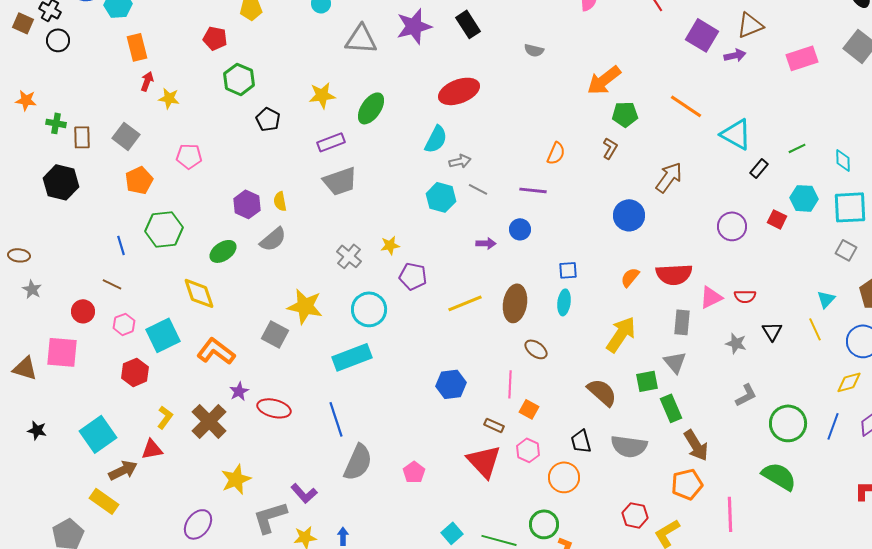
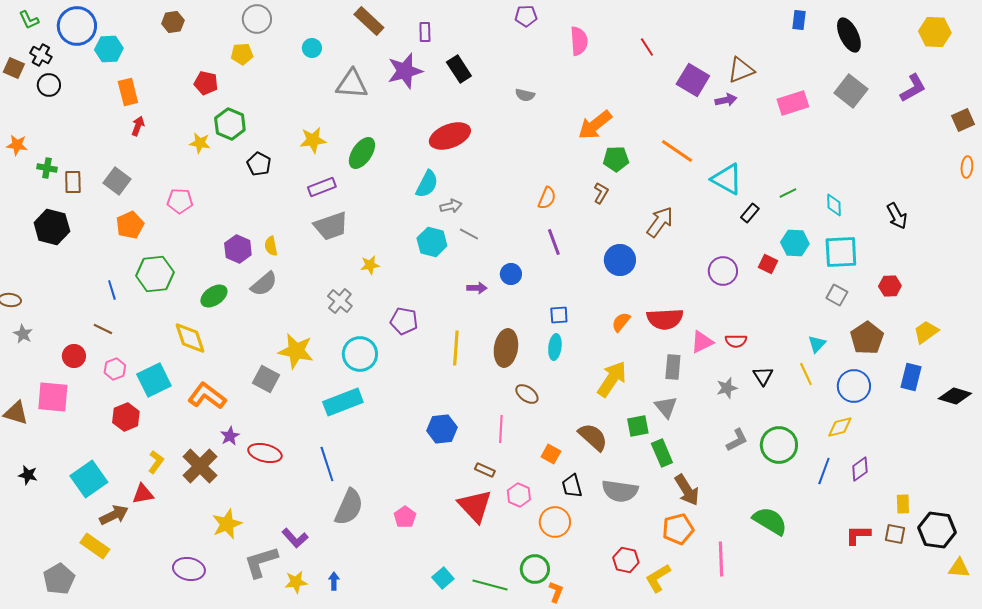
yellow star: (169, 98) -> (200, 143), moved
purple line: (533, 190) -> (554, 242), moved, turned 64
yellow star: (390, 245) -> (370, 265), moved
yellow line: (465, 303) -> (456, 348), turned -64
gray star: (736, 343) -> (727, 388), turned -30
orange square: (529, 409) -> (551, 454), moved
green circle: (788, 423) -> (779, 445), moved
purple ellipse: (198, 524) -> (189, 569), turned 64

